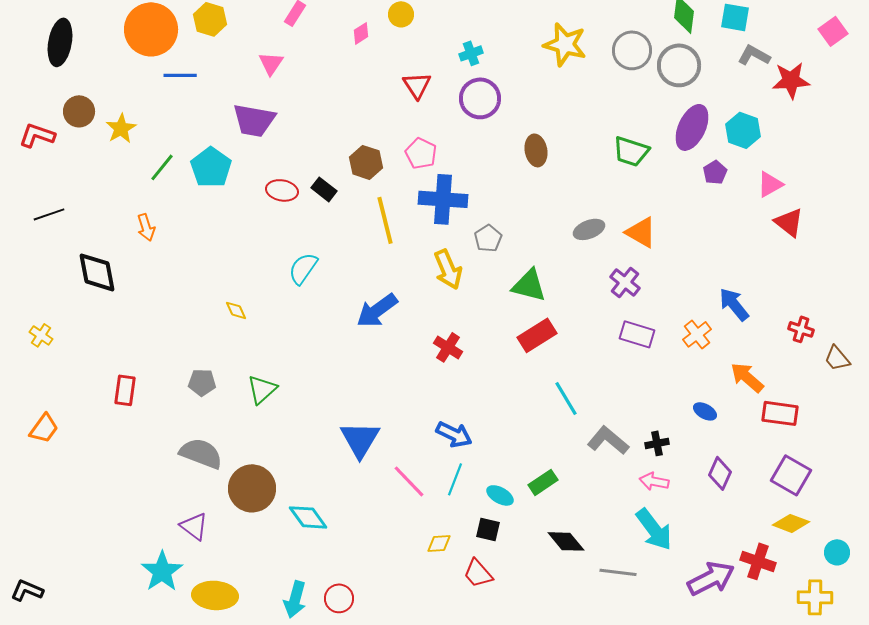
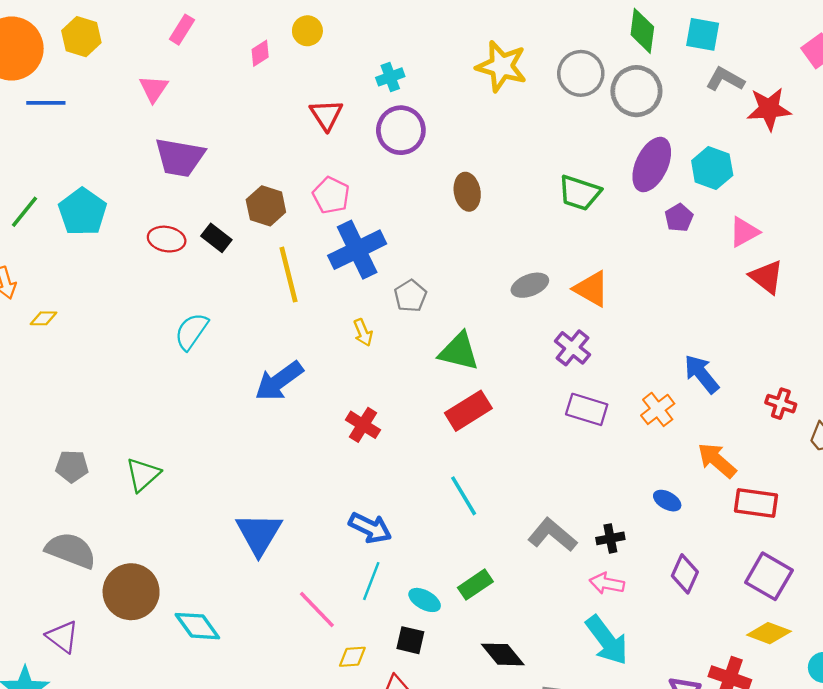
purple trapezoid: (254, 120) -> (180, 157), moved
blue cross: (443, 199) -> (357, 250), turned -30
yellow arrow: (448, 269) -> (363, 333), size x0.6
yellow diamond: (236, 310) -> (44, 318), moved, turned -65
cyan line: (566, 398) -> (464, 496), moved
pink line: (409, 481) -> (317, 609), moved

